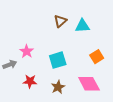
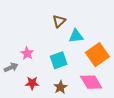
cyan triangle: (82, 26) -> (76, 36), moved
orange square: (97, 57) -> (97, 55), size x1.6

